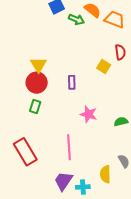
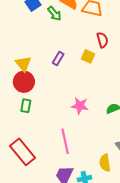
green arrow: (76, 19) -> (54, 14), turned 35
purple rectangle: (72, 82) -> (58, 58), moved, turned 40

